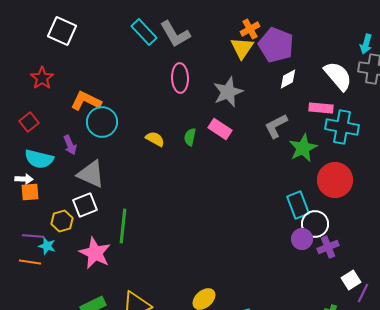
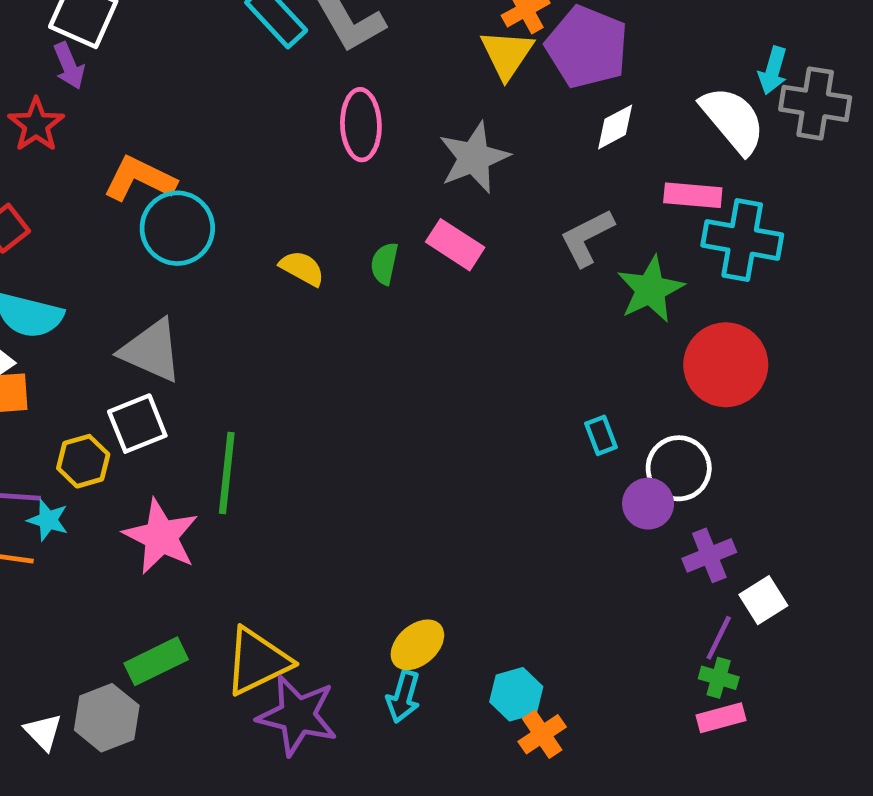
cyan arrow: (366, 44) -> (773, 71), moved
purple arrow: (70, 145) -> (69, 66), moved
cyan rectangle: (298, 205) -> (601, 435), moved, size x0.6
purple cross: (328, 247) -> (709, 555), moved
purple line: (363, 293) -> (719, 638), moved

